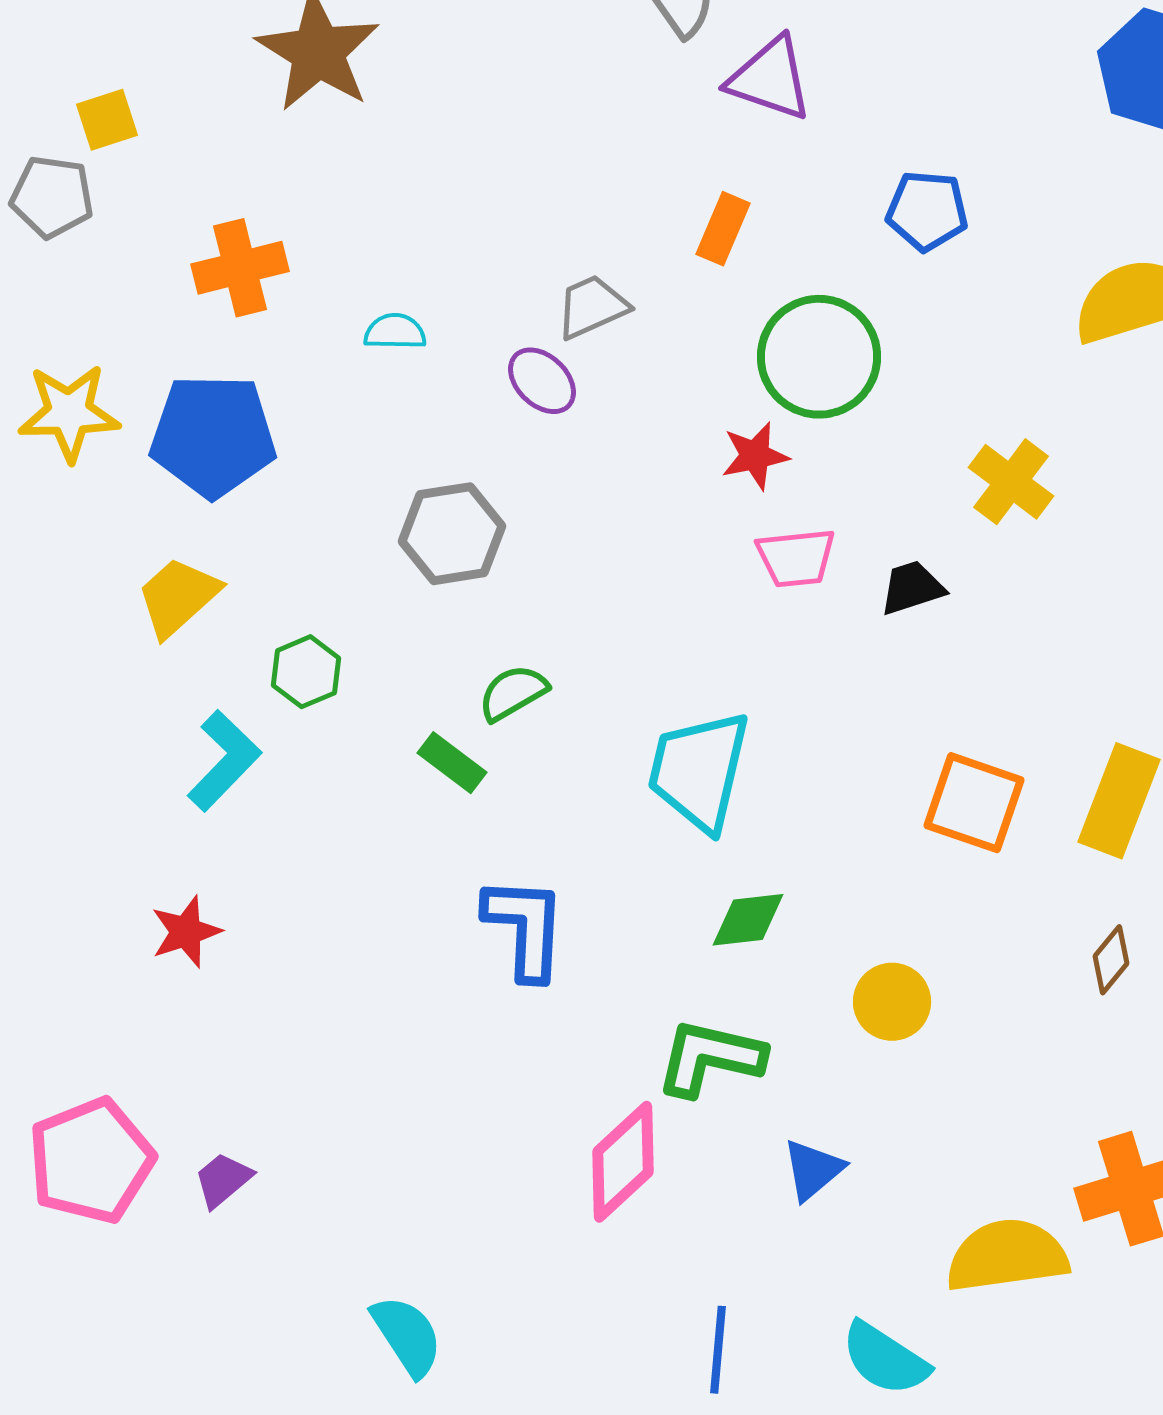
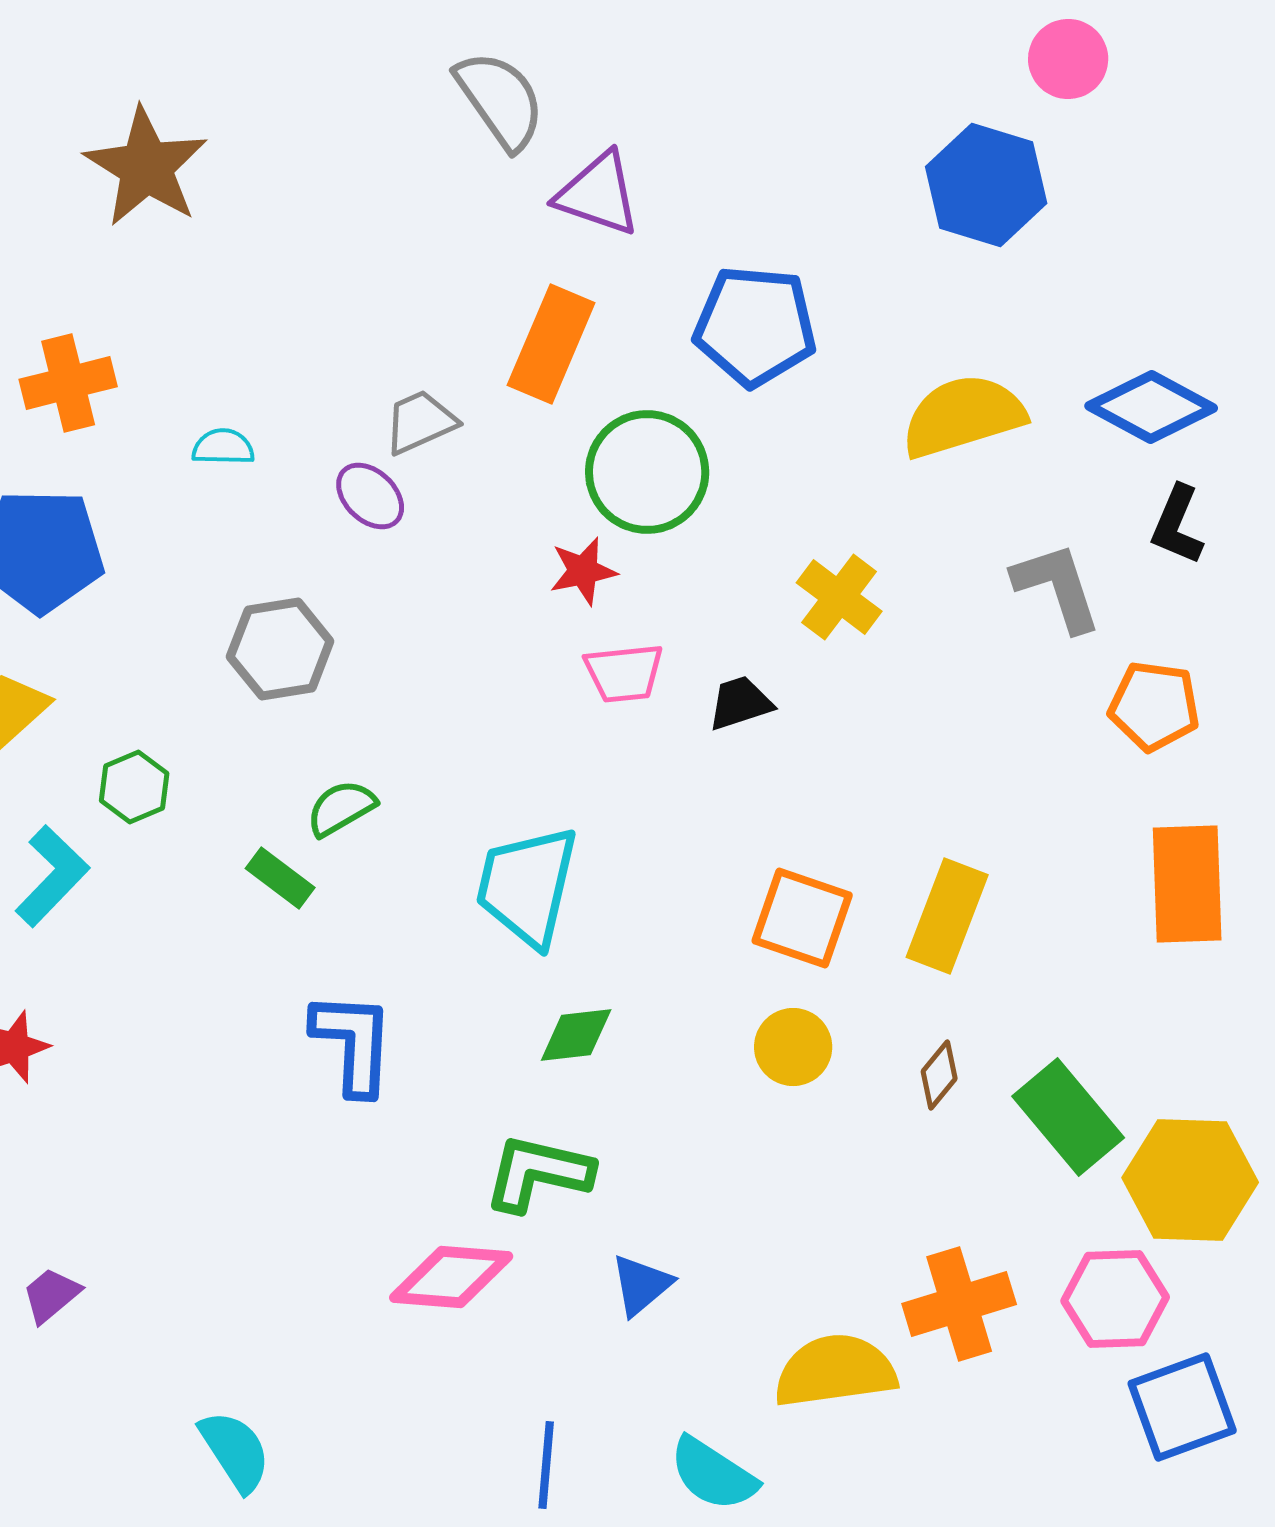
blue pentagon: (927, 211) -> (755, 326), size x1.5
orange rectangle: (723, 229) -> (551, 344), size x1.6
yellow circle: (892, 1002) -> (793, 1047), moved
pink diamond: (623, 1162) -> (451, 1277), turned 47

